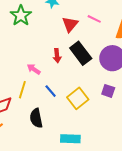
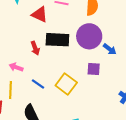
red triangle: (70, 24) -> (40, 14), turned -30
black rectangle: (81, 53) -> (57, 40), turned -35

